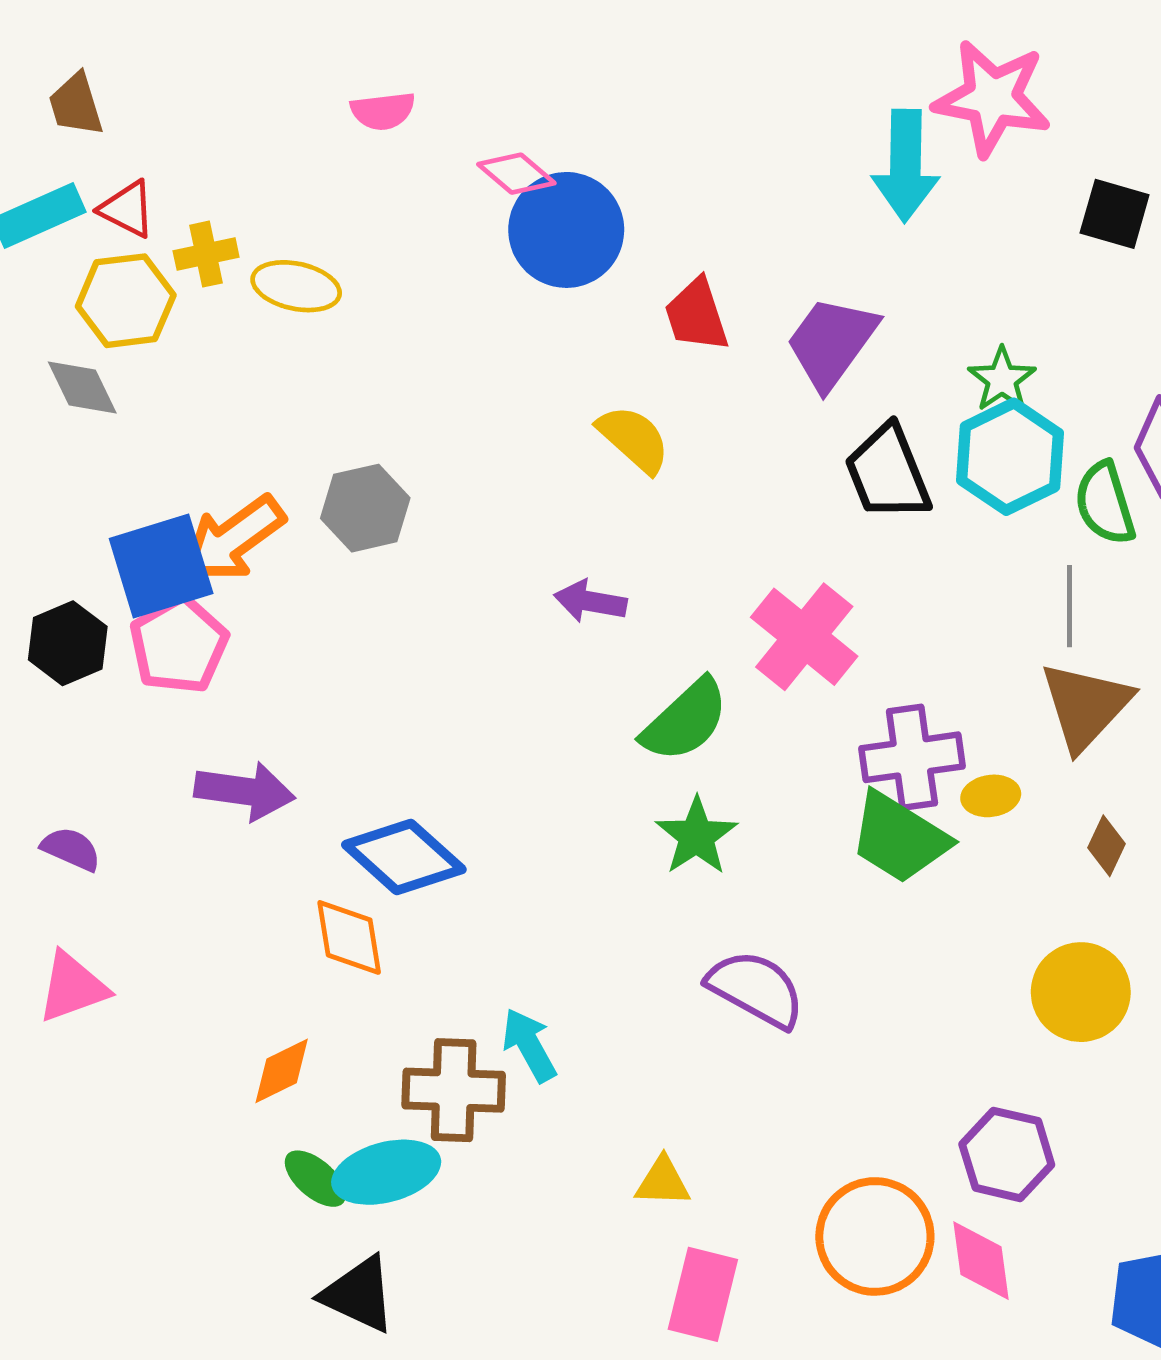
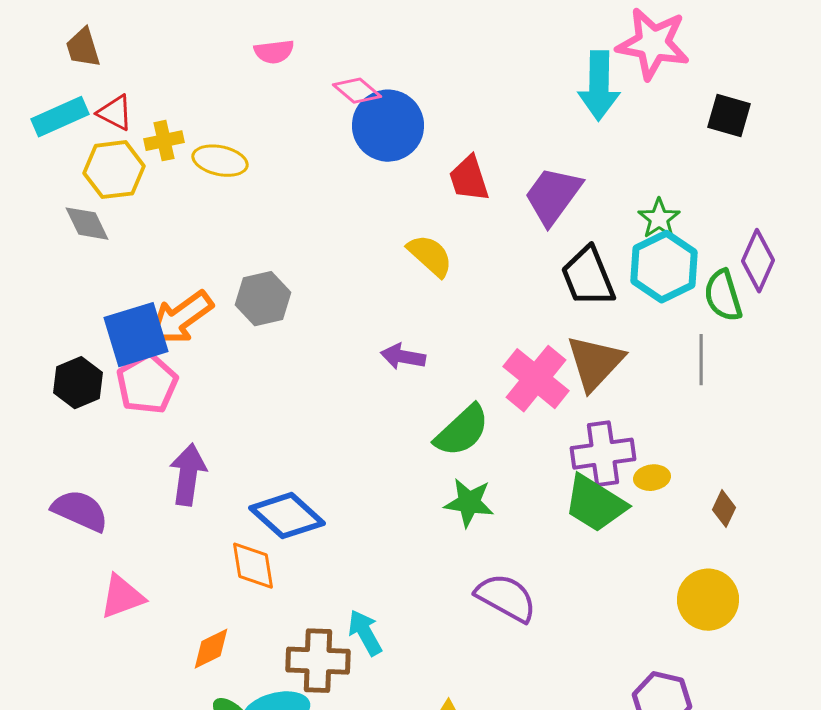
brown triangle: (1086, 706) -> (595, 363), moved
purple arrow: (245, 791) -> (188, 475), turned -90
green star: (696, 836) -> (469, 503), turned -30
purple semicircle: (71, 849) -> (80, 511), size x1.5
pink triangle: (73, 987) -> (122, 597), moved

